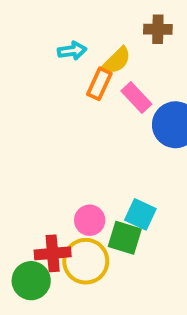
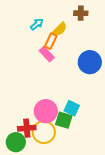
cyan arrow: (72, 51) -> (37, 24), turned -32
pink rectangle: (136, 97) -> (47, 54), moved
pink circle: (90, 220) -> (46, 111), size x1.5

